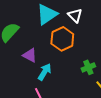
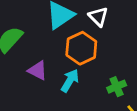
cyan arrow: (45, 72) -> (70, 81), moved

